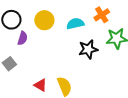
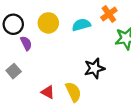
purple semicircle: (23, 38) -> (26, 43), turned -40
black star: (88, 49) -> (94, 68), moved

